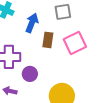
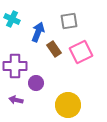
brown rectangle: (48, 40) -> (54, 49), turned -42

